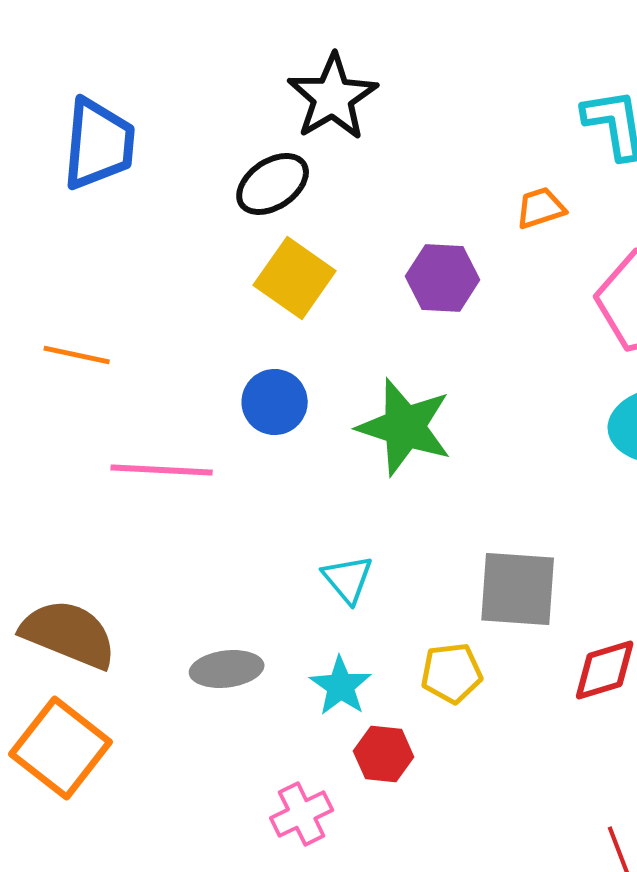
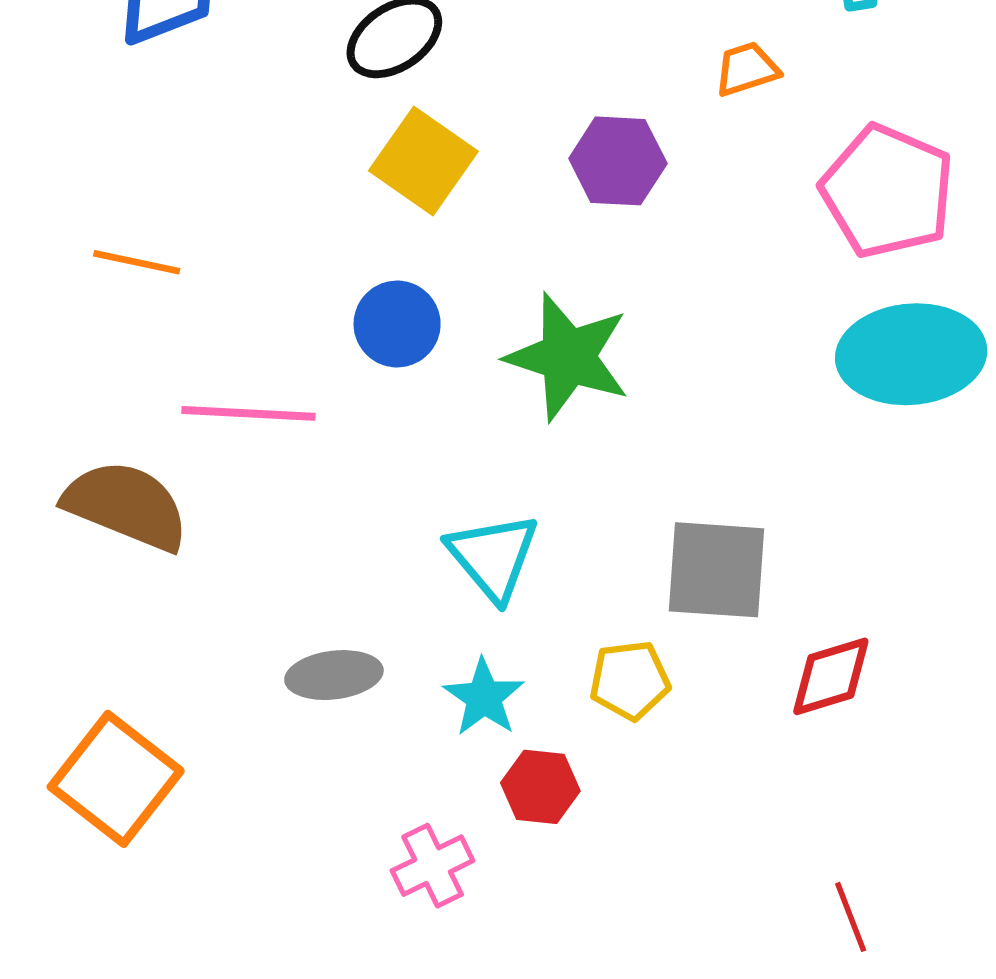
cyan triangle: (348, 579) -> (493, 557), size x1.4
brown semicircle: (69, 634) -> (126, 505), moved

